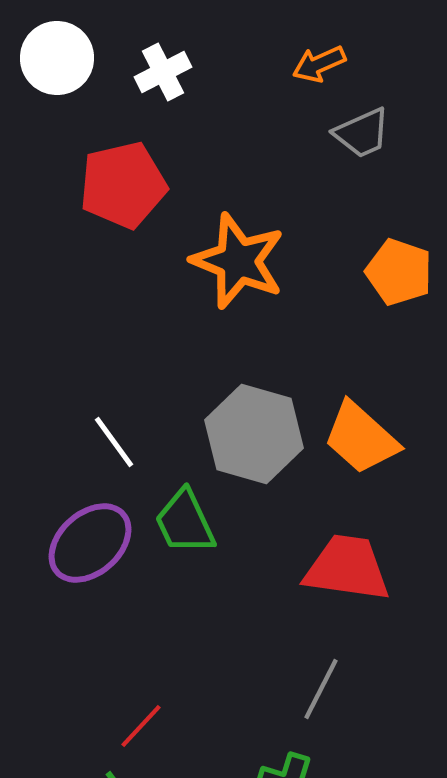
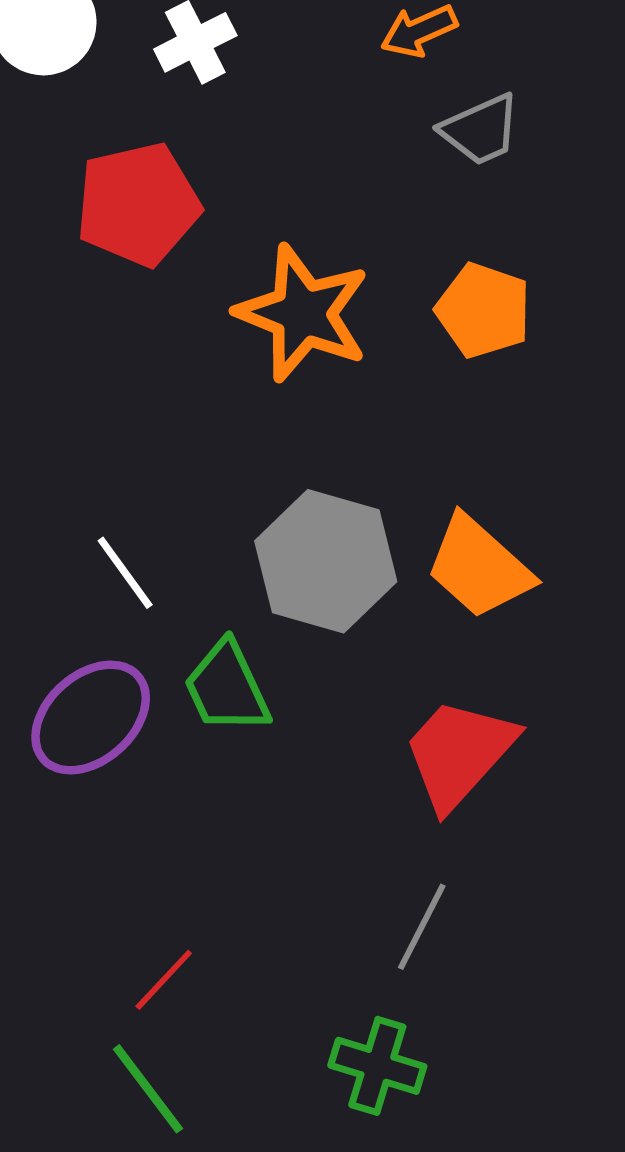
orange pentagon: (399, 272) -> (483, 310), moved
red trapezoid: (347, 568) -> (459, 753), turned -56

